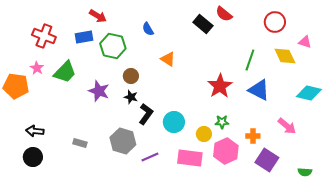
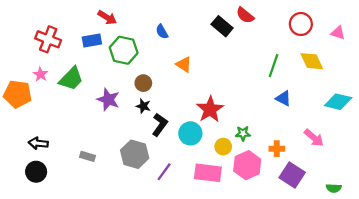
pink triangle: (305, 42) -> (338, 33), moved
red star: (220, 86) -> (210, 109), moved
blue triangle: (259, 90) -> (283, 98), size x0.7
purple line: (150, 157) -> (164, 172), turned -30

